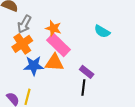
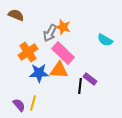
gray arrow: (24, 24) -> (50, 33), moved
orange star: (53, 28) -> (63, 27), moved
black line: (83, 87) -> (80, 86), moved

